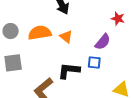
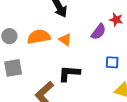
purple semicircle: (103, 42) -> (98, 32), moved
blue square: (94, 63) -> (112, 62), moved

